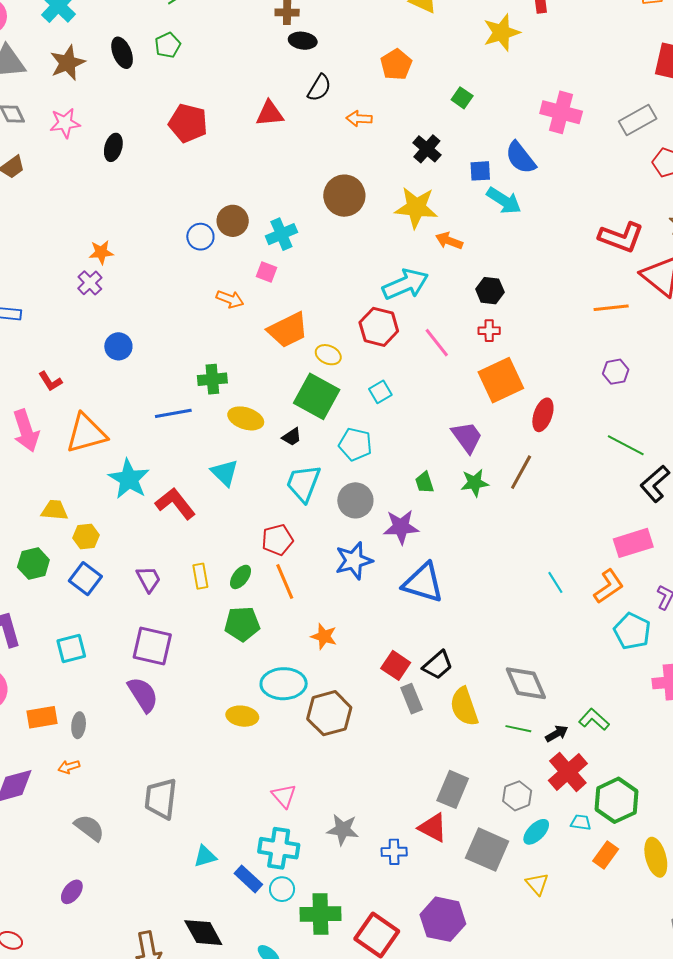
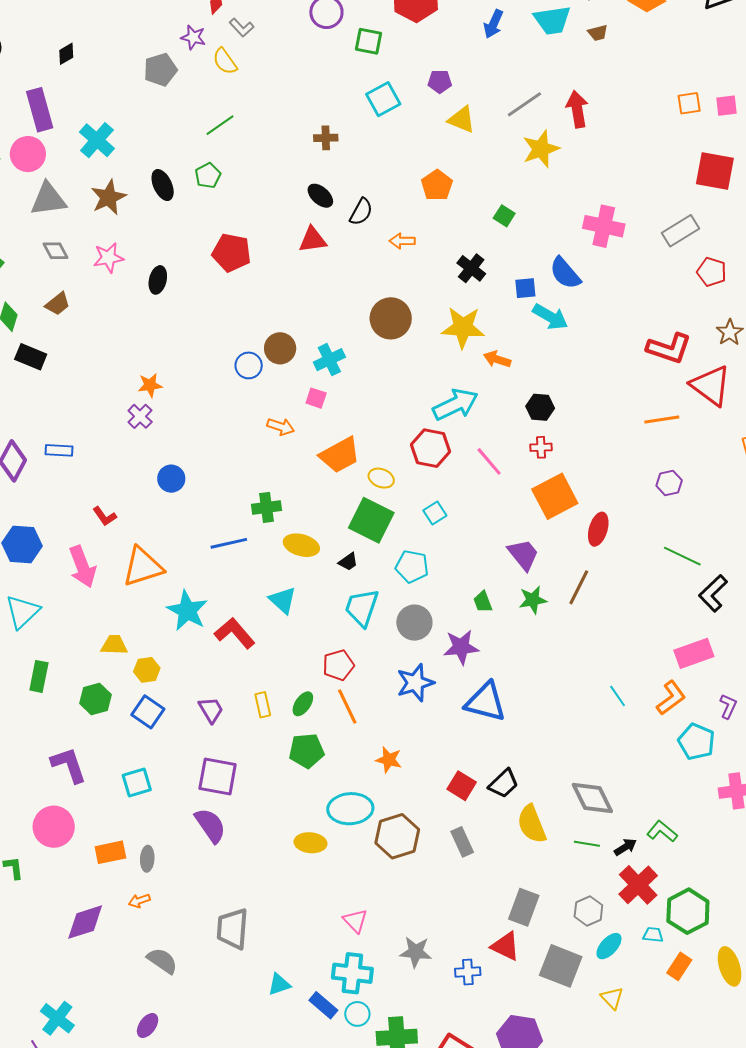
black ellipse: (303, 41) -> (320, 196), moved, turned 36
gray rectangle: (412, 699) -> (462, 842), moved

